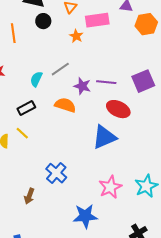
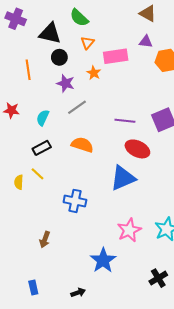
cyan semicircle: (36, 79) -> (43, 118), moved
purple star: (82, 86) -> (66, 83), moved
blue cross: (56, 173) -> (75, 201), moved, turned -30
blue star: (85, 216) -> (103, 260), turned -30

